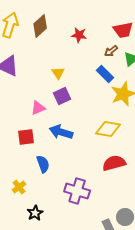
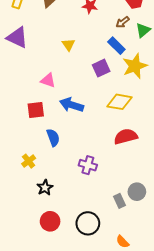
purple square: (62, 96) -> (101, 68), moved
pink triangle: (38, 108) -> (48, 80), turned 42
purple cross: (77, 191) -> (88, 165), size x0.7

